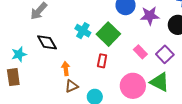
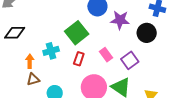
cyan cross: (83, 31) -> (51, 51), moved, turned 35
black diamond: (47, 42) -> (15, 33), turned -70
red rectangle: (102, 61) -> (79, 59), moved

